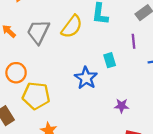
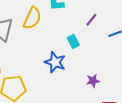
purple line: (134, 41) -> (91, 20), turned 56

